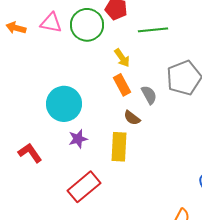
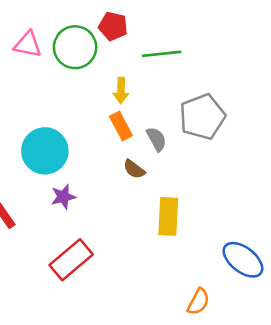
yellow arrow: (122, 58) -> (121, 91), turned 36
yellow rectangle: (119, 147) -> (168, 216), moved

